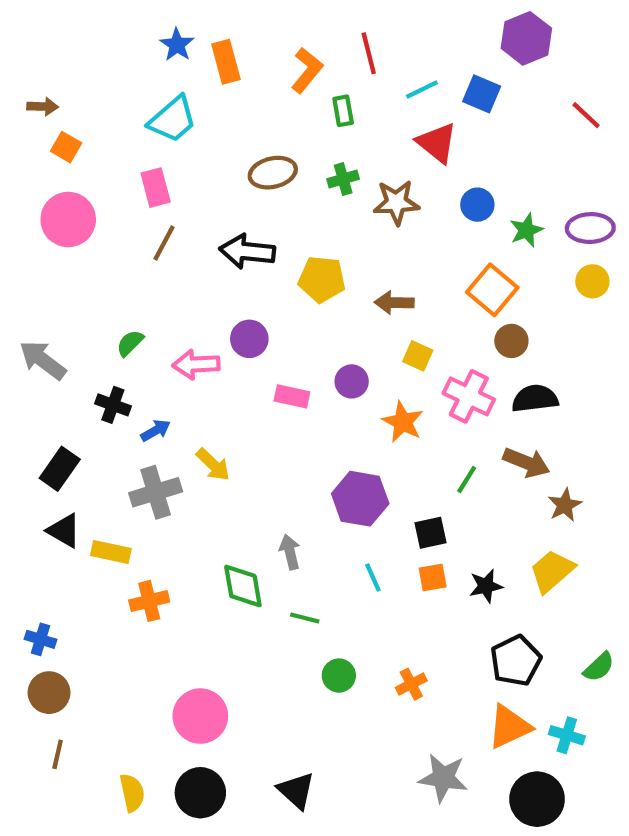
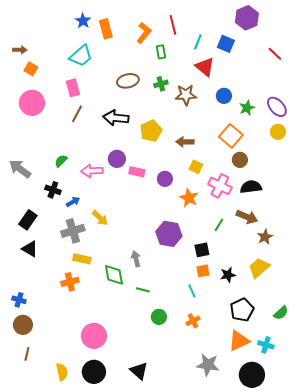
cyan line: (422, 90) -> (198, 42), turned -42
purple ellipse: (590, 228) -> (277, 107), turned 50
yellow pentagon: (322, 279) -> (151, 131), turned -30
pink rectangle: (292, 396) -> (137, 172), moved
yellow rectangle: (111, 552) -> (82, 259), moved
cyan line: (373, 578) -> (192, 291), moved

